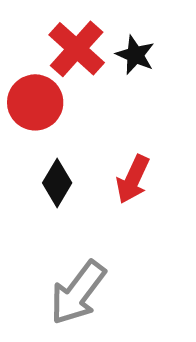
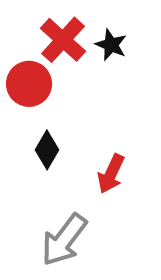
red arrow: (133, 179) -> (111, 174), moved

